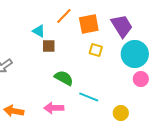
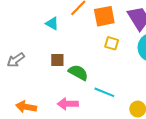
brown square: (49, 46) -> (57, 60), moved

